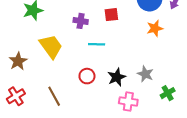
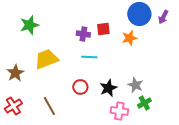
purple cross: (81, 21) -> (83, 34), moved
orange star: (155, 28) -> (129, 38), moved
yellow trapezoid: (51, 46) -> (46, 59), turned -75
green cross: (168, 93) -> (144, 103), moved

